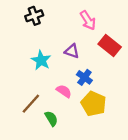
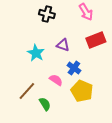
black cross: (34, 16) -> (47, 14), moved, turned 35
pink arrow: (88, 20) -> (86, 12), moved
red rectangle: (110, 45) -> (96, 40), turned -60

